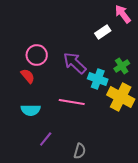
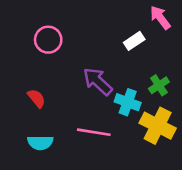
pink circle: (37, 55) -> (48, 40), moved

